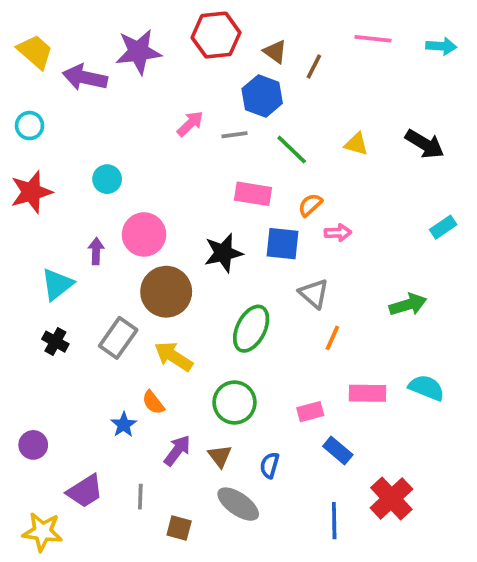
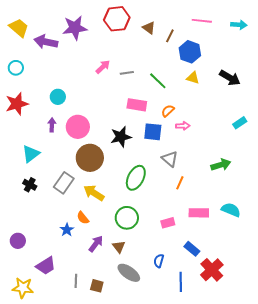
blue hexagon: (262, 96) -> (190, 52), moved
purple arrow: (96, 251) -> (52, 125), moved
blue rectangle: (338, 450) -> (192, 249), moved
blue semicircle: (270, 465) -> (159, 261), moved
gray line: (140, 497) -> (76, 281), moved

